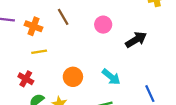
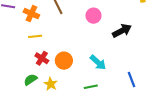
red cross: (26, 79) -> (42, 58), moved

